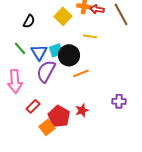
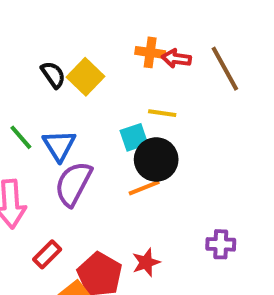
yellow square: (63, 16) -> (85, 77), moved
black semicircle: (29, 21) -> (53, 75), moved, turned -64
cyan square: (56, 50) -> (134, 137), moved
black circle: (69, 55) -> (156, 159), moved

